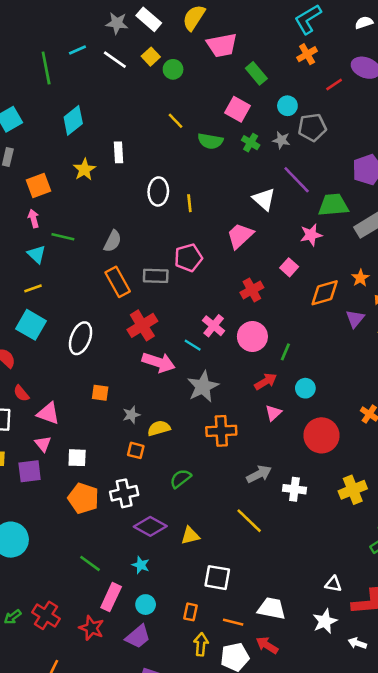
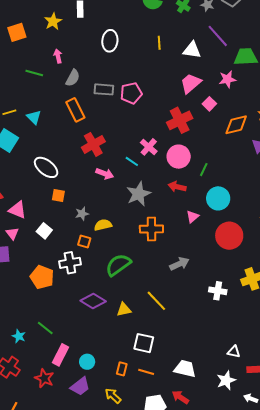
white triangle: (264, 199) -> (192, 50), turned -36
yellow line: (189, 203) -> (159, 43), moved
pink arrow: (33, 218) -> (58, 56), moved
pink trapezoid: (240, 236) -> (191, 83), moved
cyan triangle: (37, 254) -> (34, 117), moved
gray rectangle: (156, 276) -> (104, 89), moved
red cross: (252, 290) -> (180, 120), size x1.4
white ellipse: (81, 338) -> (46, 167), moved, turned -75
pink arrow: (159, 362) -> (105, 174), size x0.7
red arrow: (266, 381) -> (177, 187), moved, turned -138
cyan circle: (305, 388) -> (218, 198), size x1.5
white square: (77, 458) -> (44, 231), moved, turned 35
green semicircle: (181, 479) -> (118, 265), size x1.5
white cross: (294, 489) -> (218, 291), moved
white cross: (124, 493) -> (70, 263), moved
yellow line: (249, 521) -> (156, 301), moved
cyan star: (141, 565) -> (19, 336), moved
orange line: (233, 622) -> (146, 372), moved
yellow arrow: (201, 644) -> (113, 396), moved, turned -54

